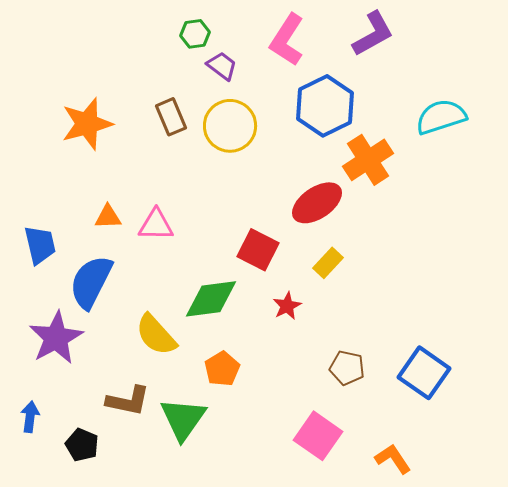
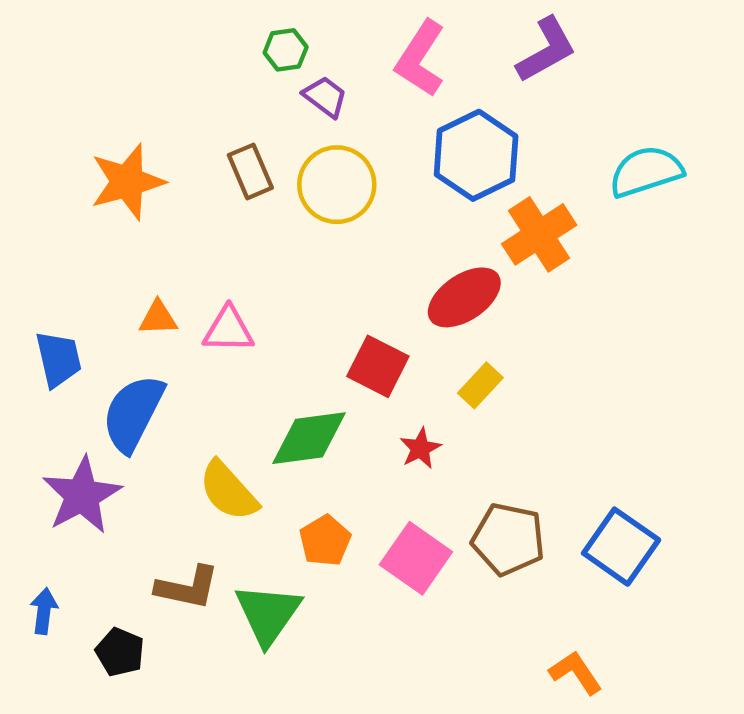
brown pentagon: (347, 368) -> (508, 539), size x1.4
pink square: (318, 436) -> (416, 558), moved

